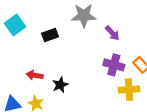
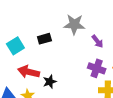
cyan square: (15, 25) -> (15, 46), moved
red arrow: (35, 75) -> (29, 72), size x1.5

